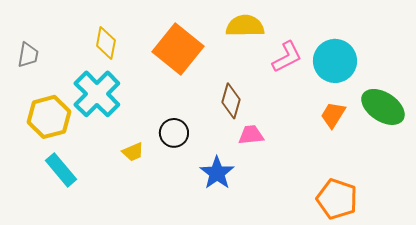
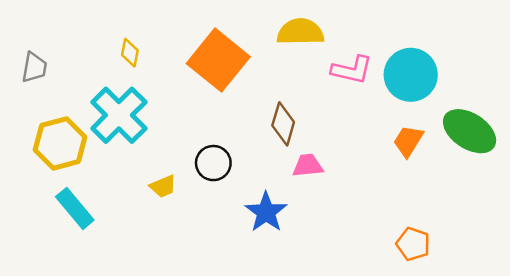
yellow diamond: (106, 43) -> (130, 53), size x0.7
pink L-shape: (287, 57) -> (352, 70), turned 40
orange pentagon: (337, 199) -> (413, 244), size x0.7

